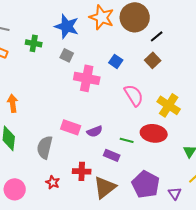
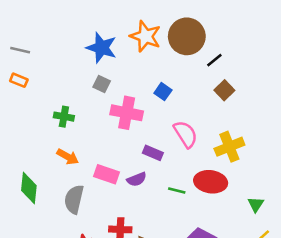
green cross: (34, 43) -> (64, 117), moved
brown square: (153, 60) -> (224, 90), moved
orange arrow: (13, 103) -> (68, 157), moved, turned 126
yellow cross: (169, 105) -> (229, 147), turned 35
purple rectangle: (112, 155) -> (153, 153), moved

